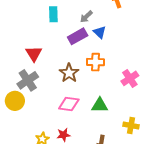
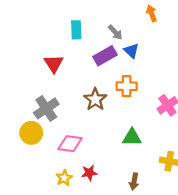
gray arrow: (86, 17) -> (115, 32), turned -88
red triangle: (34, 54) -> (54, 64), moved
pink diamond: (69, 104) -> (70, 144), moved

